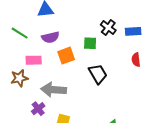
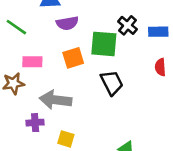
purple semicircle: (50, 37) -> (67, 23), moved
green square: (90, 43) -> (104, 44), size x1.6
purple cross: (38, 109) -> (35, 123), turned 32

